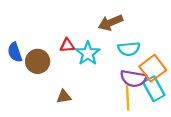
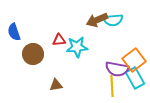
cyan semicircle: (129, 49) -> (113, 20), moved
blue semicircle: (15, 52) -> (14, 32), moved
cyan star: (88, 53) -> (77, 47), turned 30

